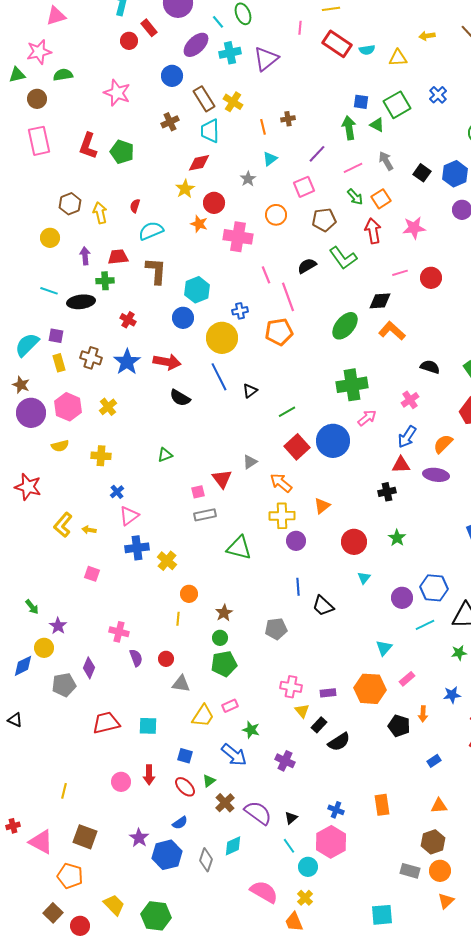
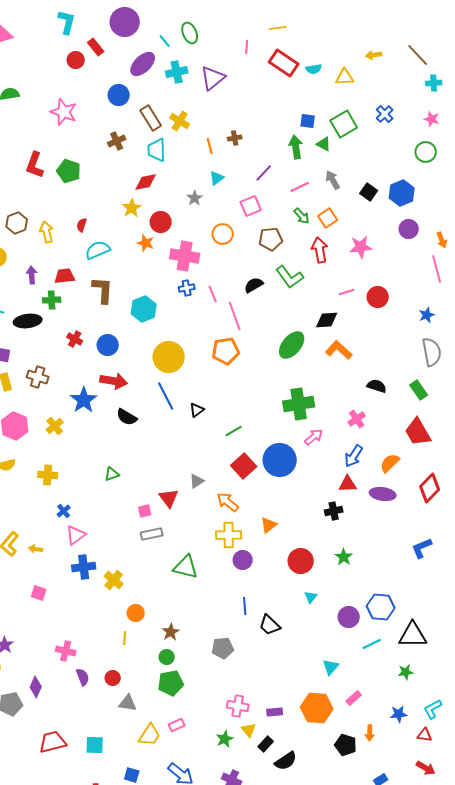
blue cross: (240, 311) -> (187, 288), moved
blue circle: (183, 318) -> (108, 345), moved
blue star: (127, 362) -> (84, 400), moved
green star: (251, 730) -> (225, 739), moved, turned 30

